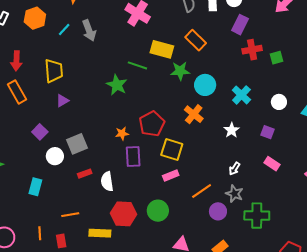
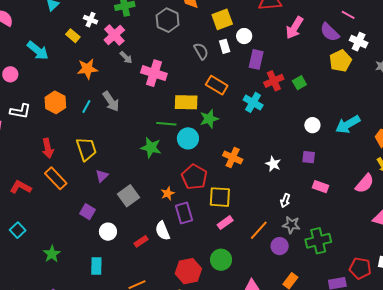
cyan circle: (205, 85) -> (188, 138), moved
cyan cross: (241, 95) -> (253, 102), moved
gray square: (77, 144) -> (128, 196), moved
white semicircle: (107, 181) -> (163, 231), moved

